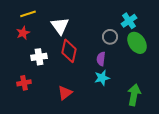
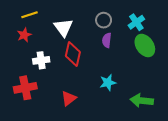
gray circle: (110, 37) -> (104, 20), moved
purple semicircle: (101, 59) -> (107, 40), moved
red cross: (24, 83) -> (25, 88), size x1.5
green arrow: (134, 95) -> (142, 101), turned -95

